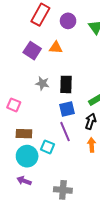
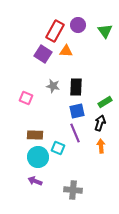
red rectangle: (40, 15) -> (55, 31), moved
pink square: (14, 105) -> (26, 98), moved

